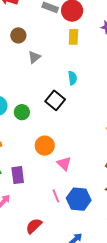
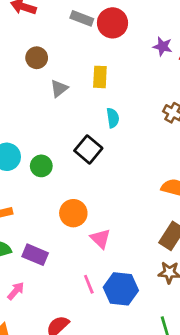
yellow rectangle: (73, 37) -> (100, 77), moved
purple rectangle: (18, 175) -> (35, 255), turned -60

